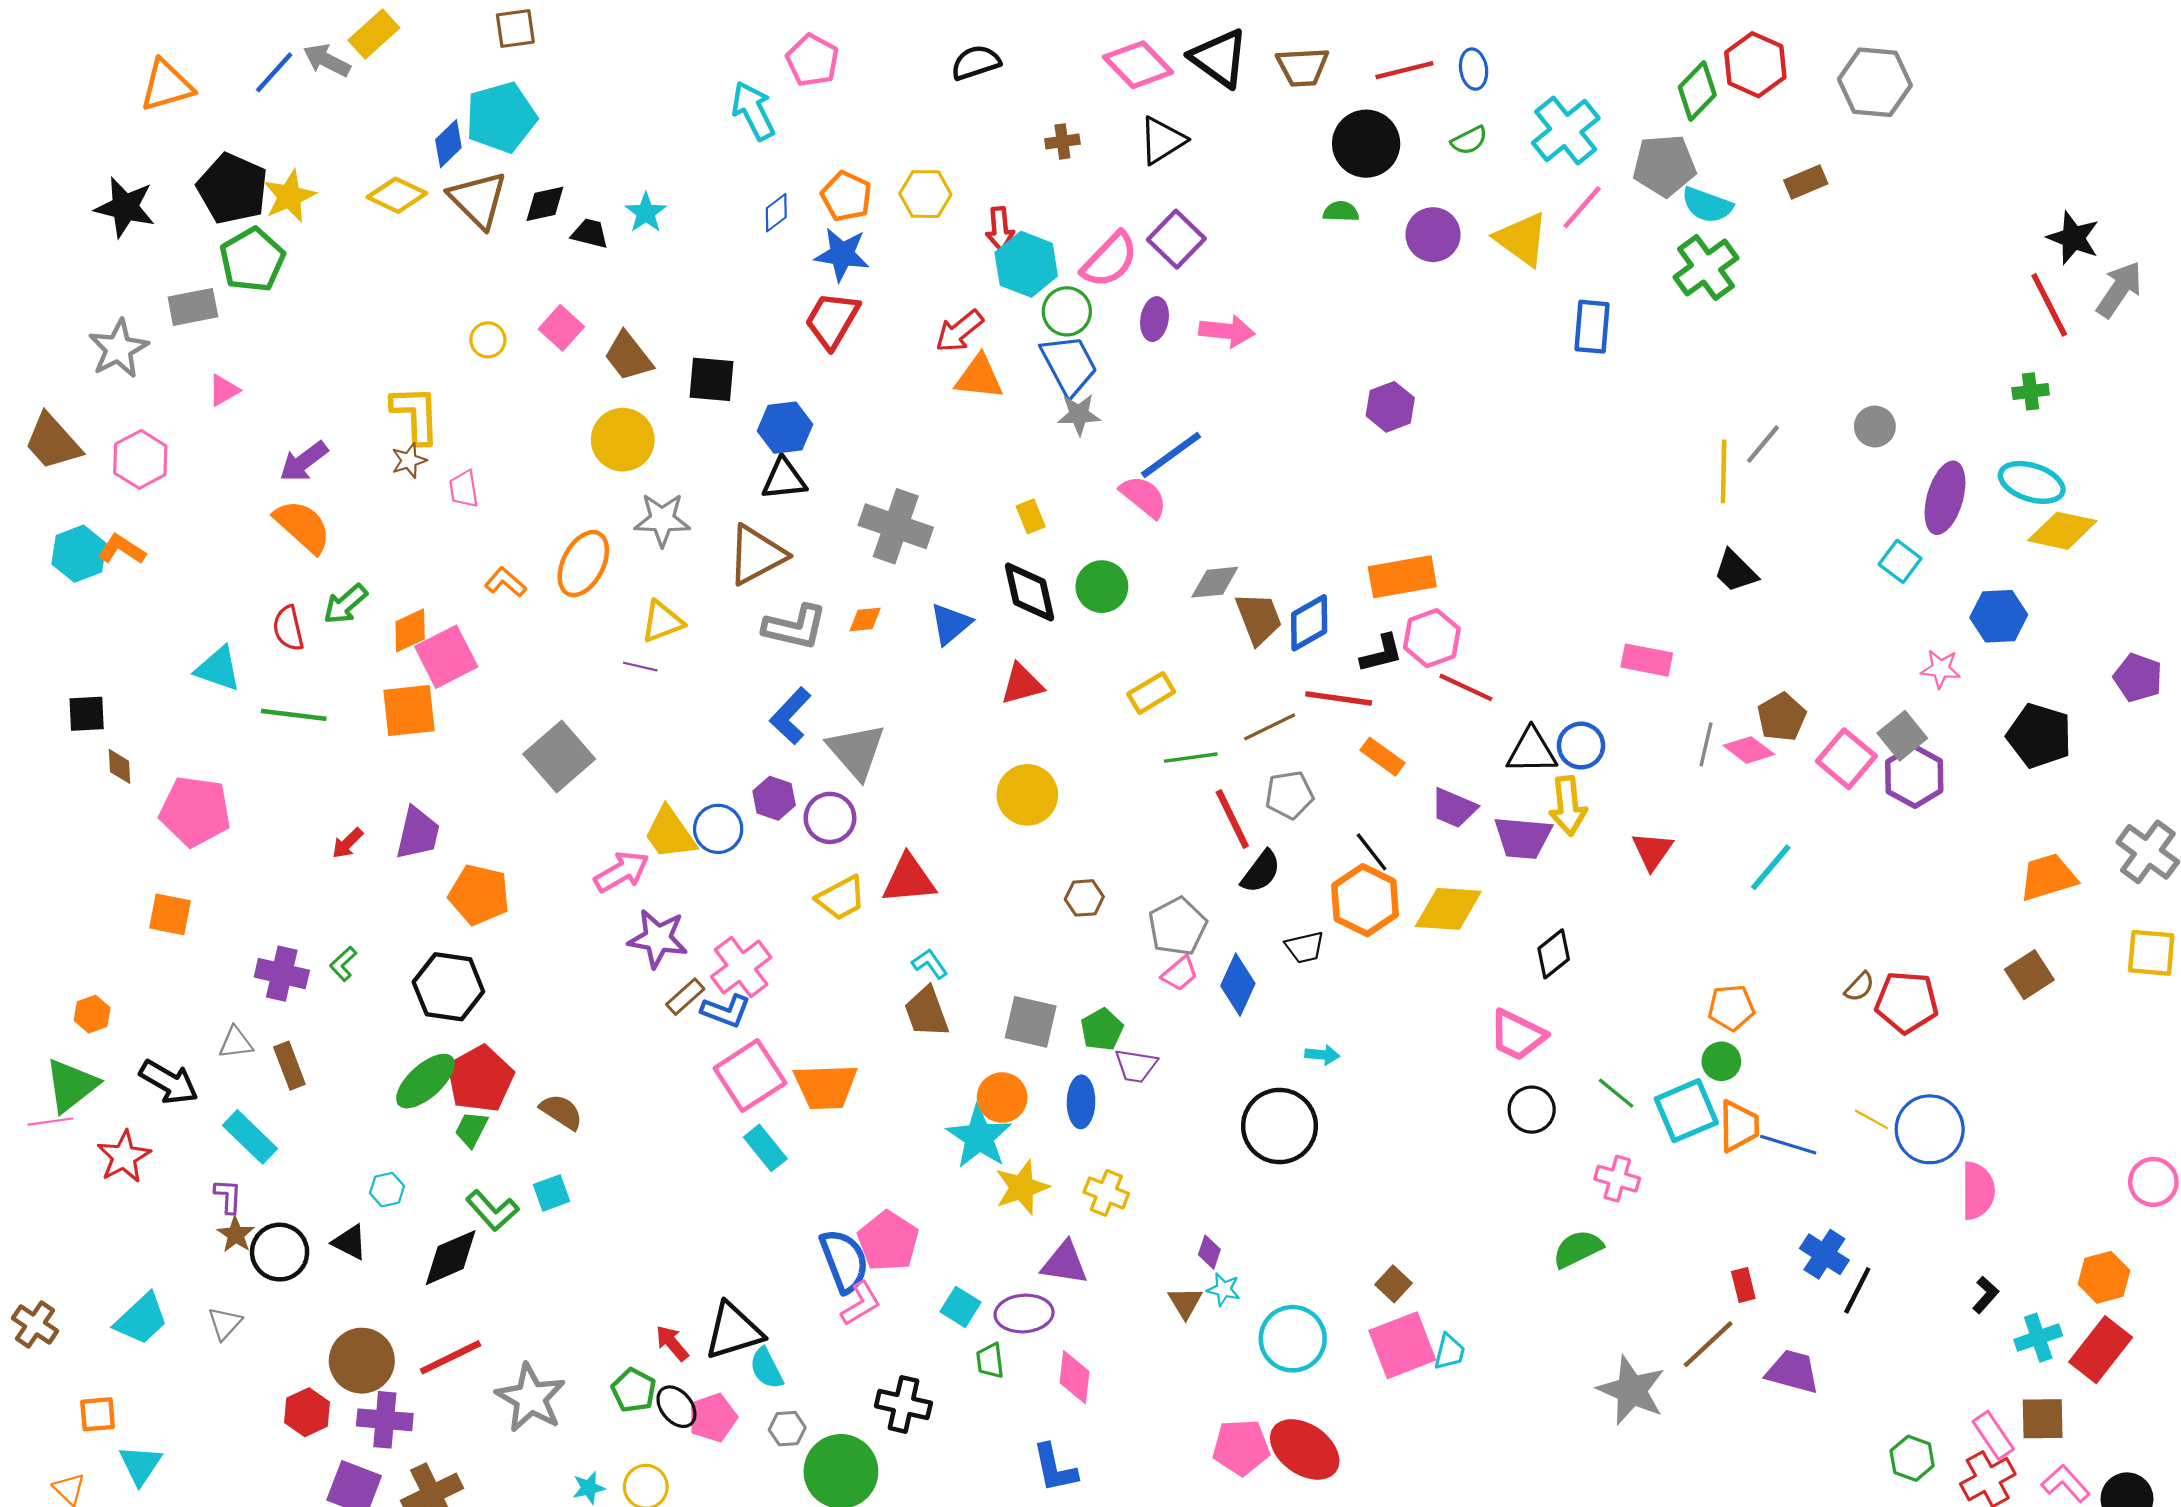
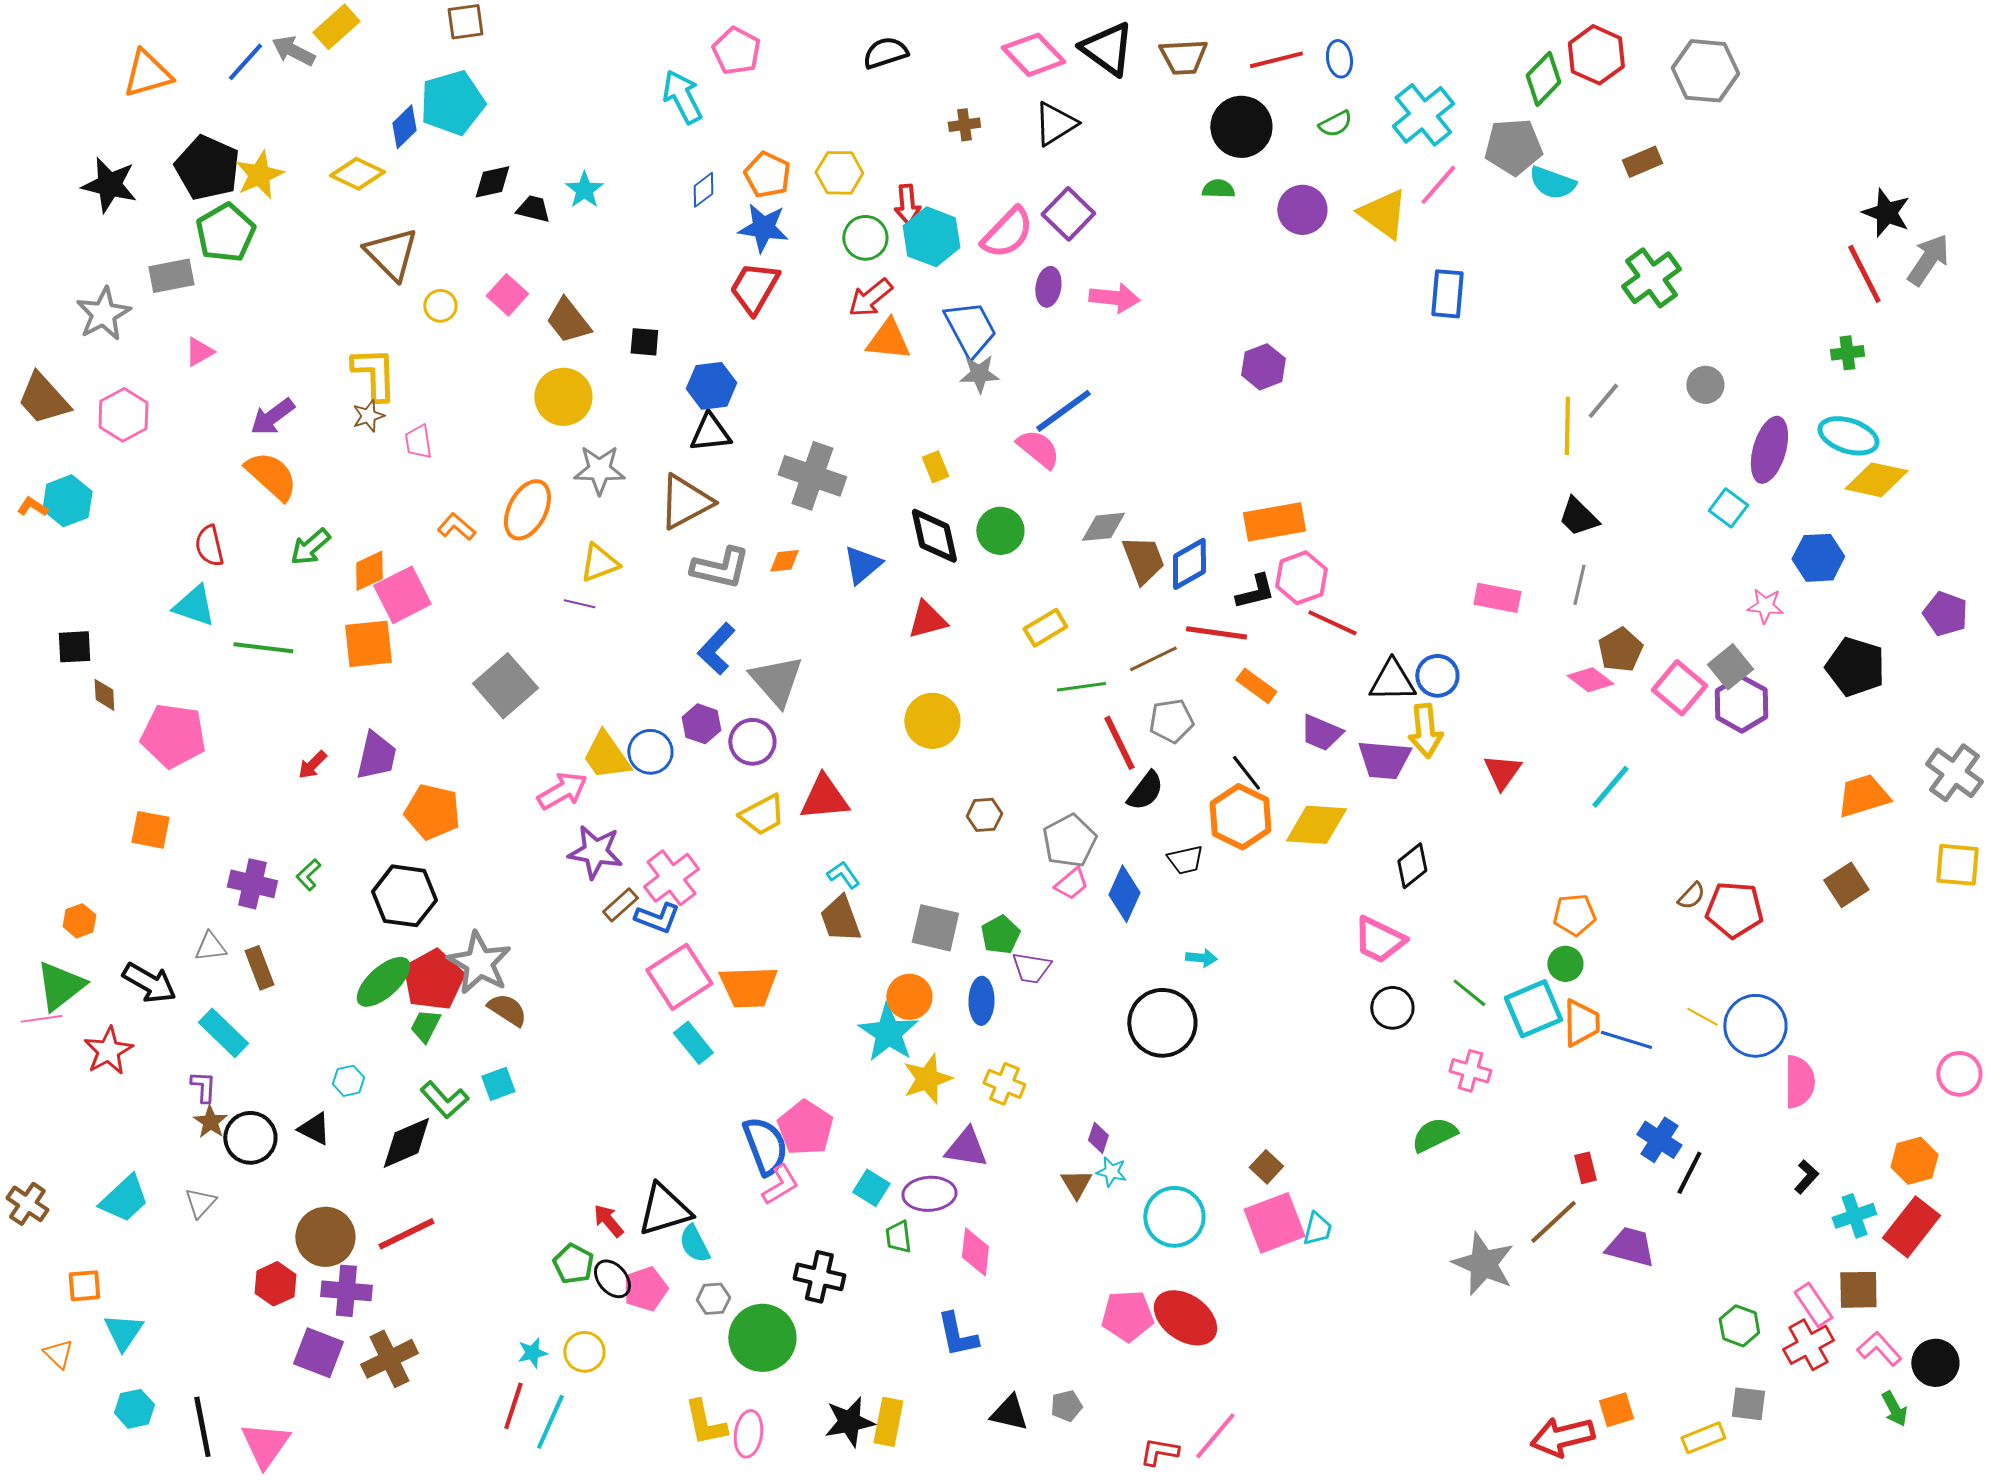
brown triangle: (478, 200) -> (391, 254), moved
green cross: (1706, 268) -> (1651, 278), moved
green circle: (1067, 311) -> (865, 238), moved
black square: (712, 379) -> (644, 342), size x0.7
orange L-shape: (122, 549) -> (32, 507), moved, size x0.7
red semicircle: (288, 628) -> (209, 546), moved
gray line: (1706, 744) -> (1579, 585), moved
gray star: (531, 1398) -> (479, 963), moved

